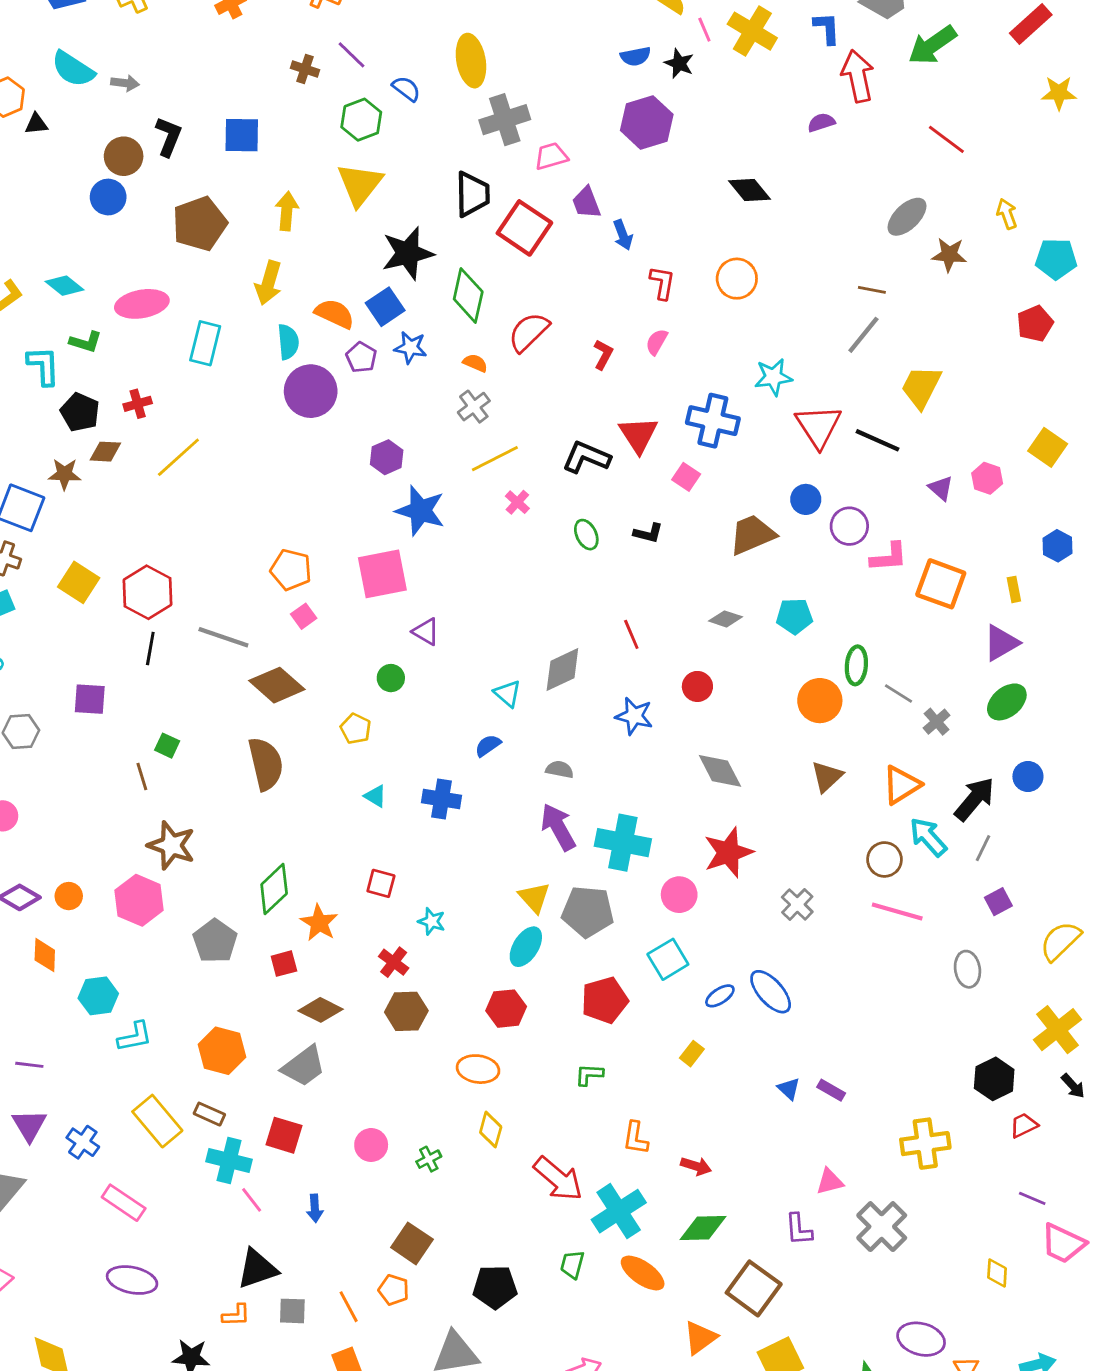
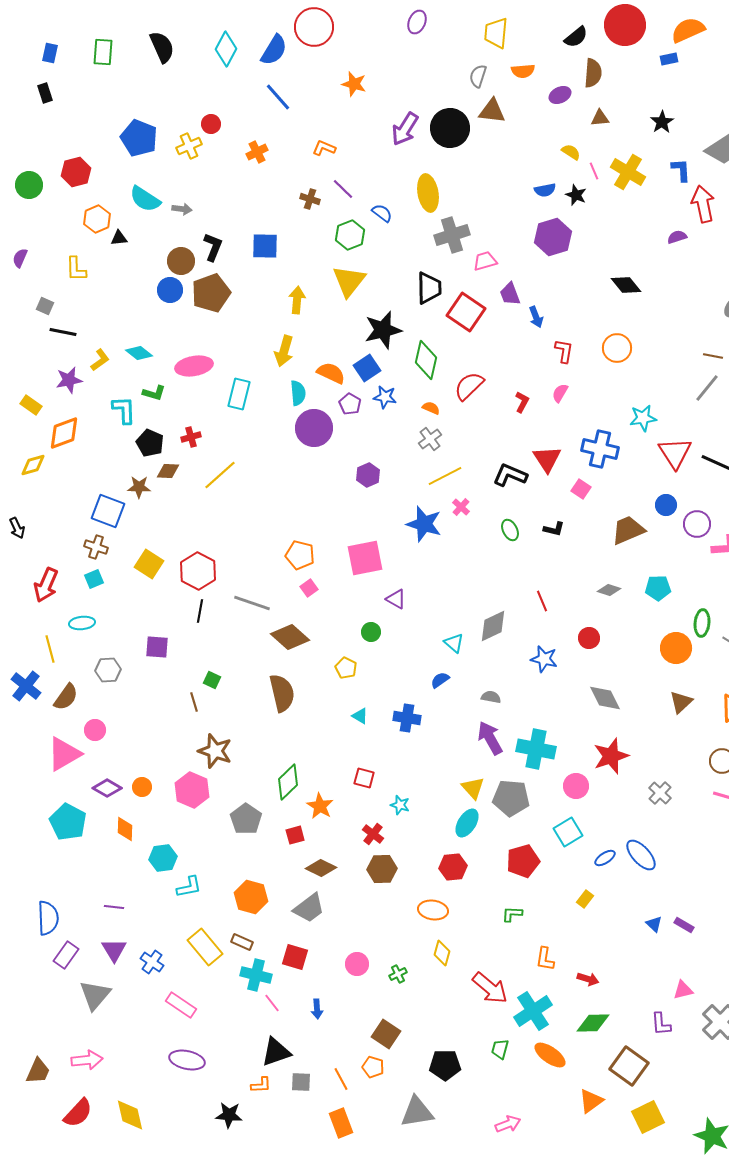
brown pentagon: (200, 224) -> (211, 293), moved
blue star: (420, 511) -> (424, 524), moved

